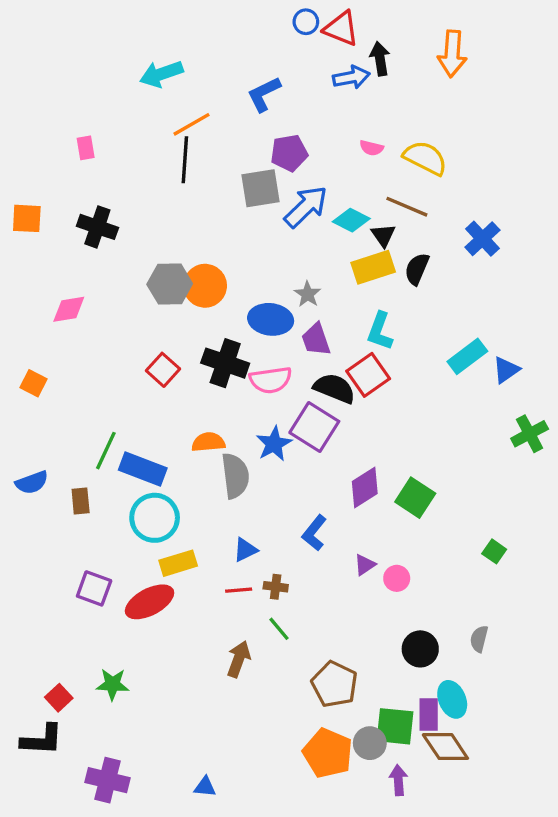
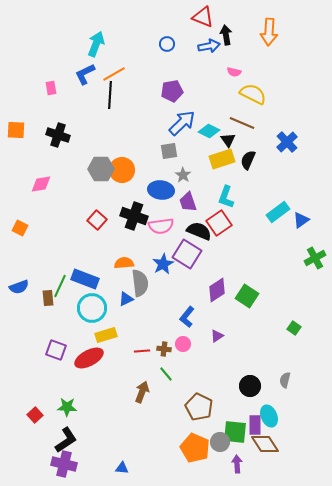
blue circle: (306, 22) -> (167, 44), moved
cyan arrow: (161, 74) -> (96, 44), turned 130
blue L-shape: (264, 94) -> (85, 74), moved
pink semicircle: (371, 148) -> (234, 72), moved
gray square: (261, 188) -> (169, 151), moved, size x0.7
green line: (106, 451) -> (60, 286), moved
blue triangle: (245, 550) -> (126, 299), moved
pink circle: (397, 578) -> (183, 344), moved
black L-shape: (42, 740) -> (66, 440), moved, turned -36

